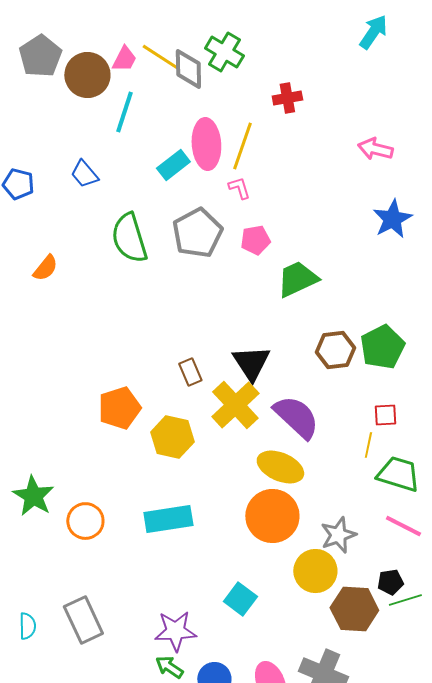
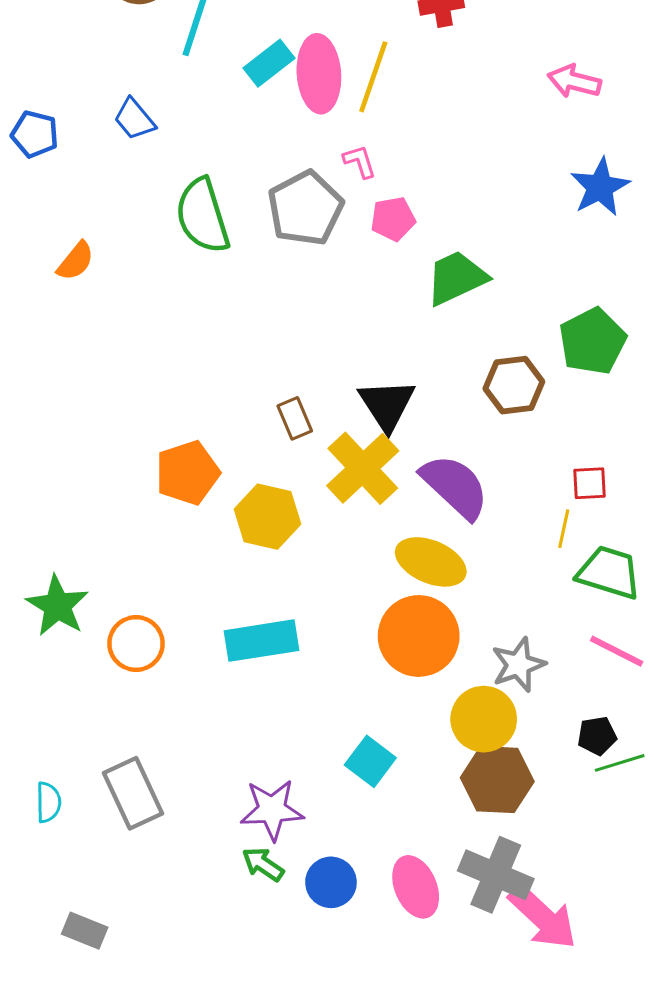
cyan rectangle: (173, 165) -> (269, 63), moved
pink L-shape: (239, 188) -> (360, 161), moved
green pentagon: (382, 347) -> (592, 341), moved
brown hexagon: (354, 609) -> (497, 780), moved

